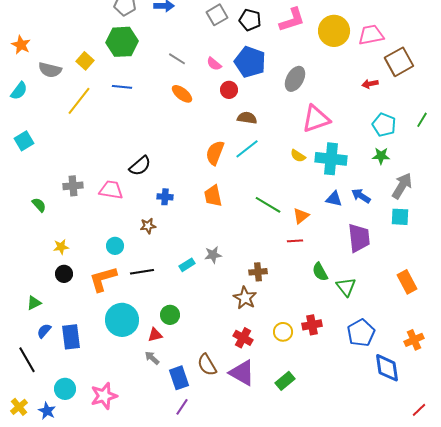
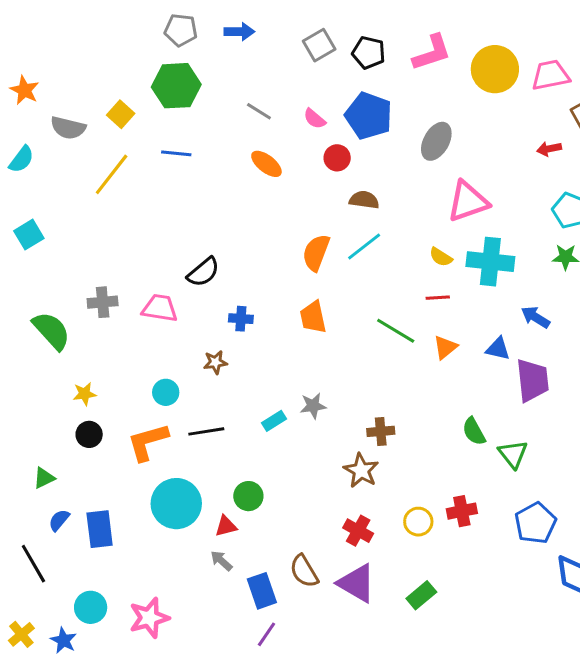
blue triangle: (334, 199) -> (498, 349), moved
green semicircle: (39, 205) -> (51, 331), size x1.8
red line: (295, 241) -> (438, 298), moved

